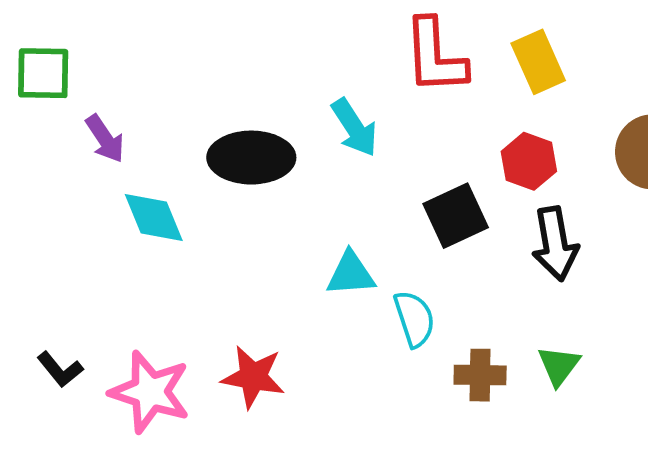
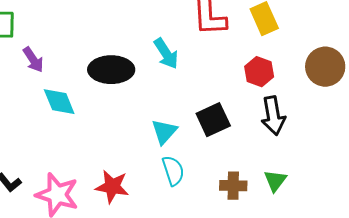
black square: (456, 216) -> (213, 120), moved
cyan triangle: (351, 274) -> (164, 132), turned -44
cyan semicircle: (414, 319) -> (173, 171), moved

